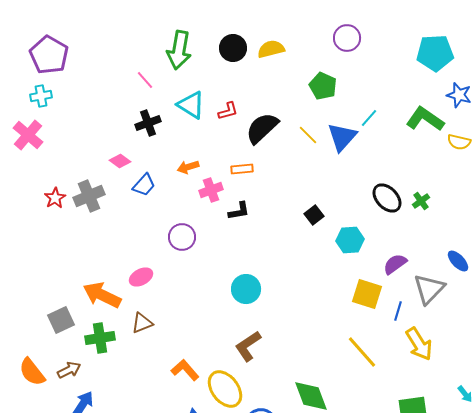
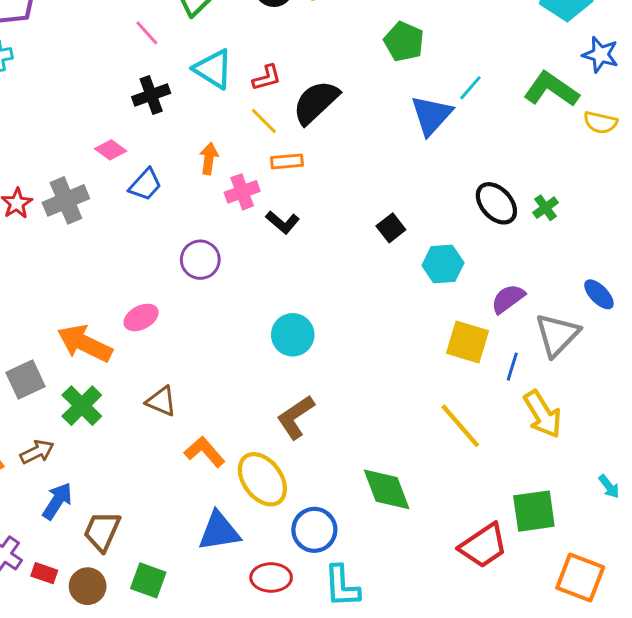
yellow line: (308, 135) -> (264, 121), moved
orange arrow: (188, 167) -> (209, 159), turned 115
black L-shape: (239, 211) -> (283, 222), turned 50
brown triangle: (142, 323) -> (161, 401), moved, turned 45
green cross: (100, 338) -> (82, 406), turned -36

